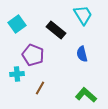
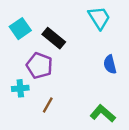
black rectangle: (56, 30) -> (54, 38), moved
blue semicircle: (82, 54) -> (110, 64), moved

